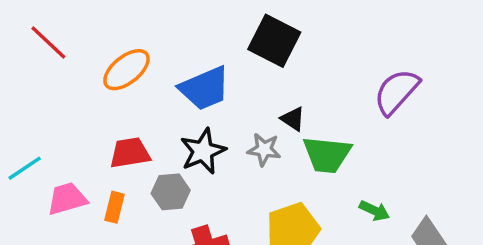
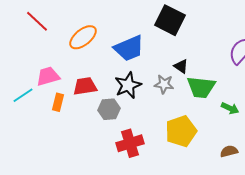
pink trapezoid: (67, 199) -> (48, 76), moved
orange rectangle: (115, 207) -> (58, 102), moved
green arrow: (374, 211) -> (230, 108), moved

